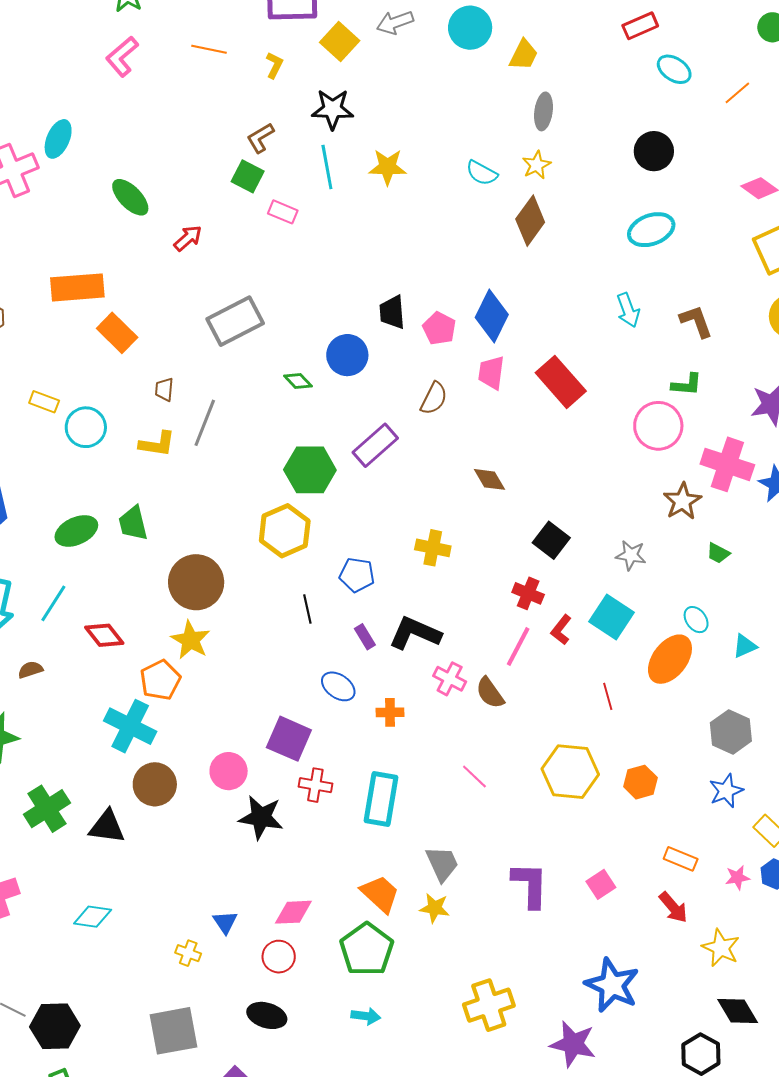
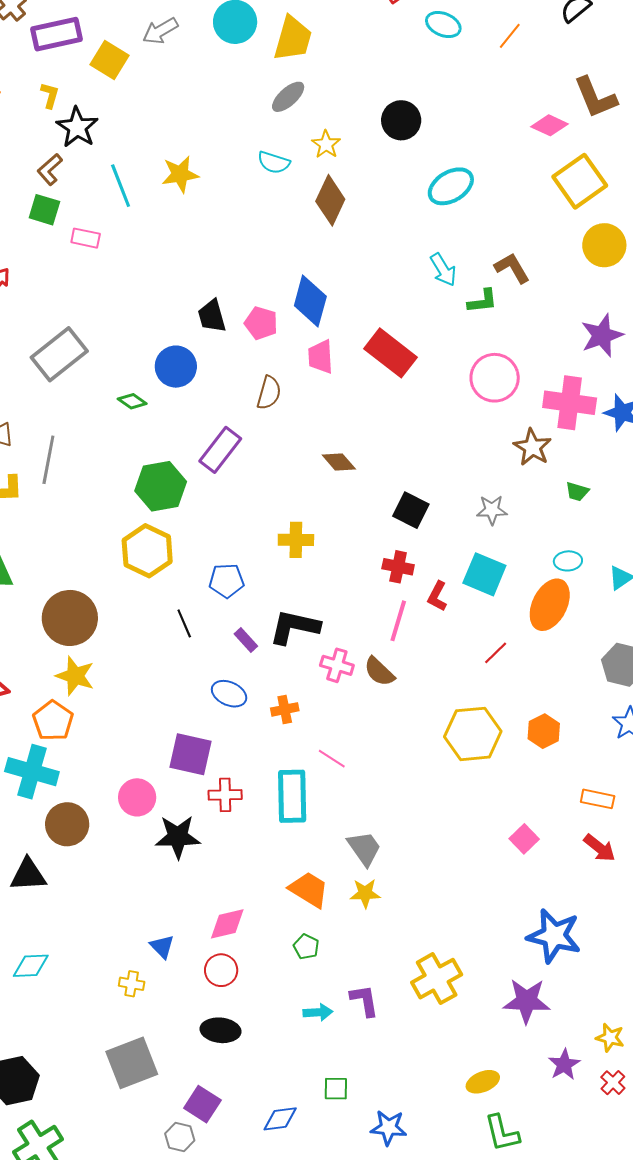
yellow trapezoid: (524, 55) -> (293, 39), size x1.4
black star: (333, 109) -> (77, 127), moved, turned -30
gray ellipse: (543, 111) -> (288, 97), moved, turned 51
black circle: (654, 151) -> (401, 120), moved
green L-shape: (687, 385) -> (482, 301), moved
cyan ellipse: (696, 620) -> (568, 561), turned -48
red line: (608, 696) -> (496, 653), turned 72
pink line: (474, 777) -> (332, 759), moved
purple L-shape: (530, 885) -> (364, 1000), moved, size x0.7
green pentagon: (367, 949) -> (306, 947), size x0.5

